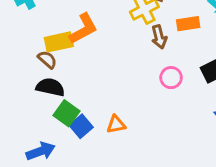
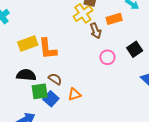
orange L-shape: (83, 29) -> (48, 49), moved, turned 120
brown semicircle: (47, 60) -> (55, 79), moved
green square: (67, 113) -> (40, 91), turned -36

